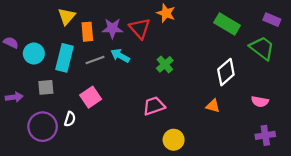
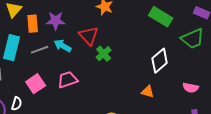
red triangle: (140, 28) -> (89, 36), moved
green trapezoid: (262, 48) -> (193, 39), turned 120
pink trapezoid: (154, 106) -> (68, 80), moved

